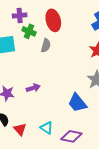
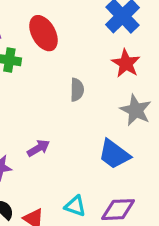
gray semicircle: (46, 45) -> (77, 90), moved

